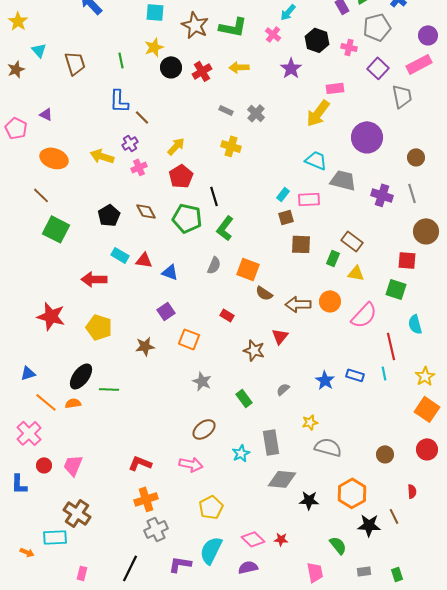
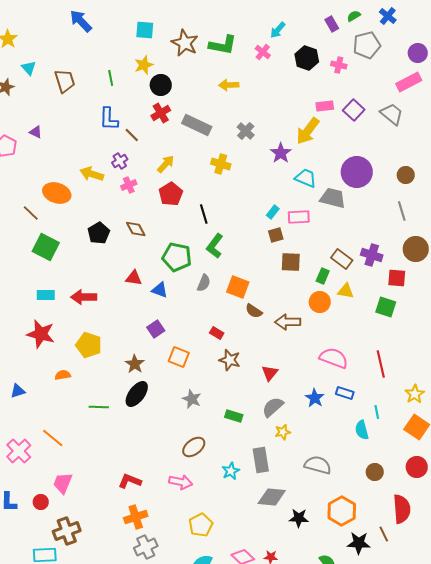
purple star: (291, 68) -> (281, 153), moved
purple square: (378, 68) -> (354, 110), moved
red cross: (202, 71) -> (161, 113), moved
gray trapezoid: (402, 96) -> (392, 114), turned -40
gray rectangle: (226, 110) -> (197, 125), moved, size x2.0
purple circle: (367, 137) -> (357, 172), moved
orange ellipse: (54, 158) -> (57, 193), moved
purple cross: (382, 195) -> (372, 255), moved
green pentagon: (187, 218) -> (177, 257), moved
cyan rectangle: (120, 255) -> (46, 295), moved, turned -30
orange circle: (330, 301) -> (320, 302), moved
pink semicircle: (364, 315) -> (334, 358), moved, turned -112
cyan semicircle: (415, 324) -> (362, 430), moved
red triangle: (280, 336) -> (270, 373), moved
brown star: (145, 346) -> (135, 364), turned -30
brown star: (254, 350) -> (230, 360), moved
cyan line: (384, 373) -> (377, 412), moved
black ellipse: (81, 376) -> (137, 394), moved
gray semicircle: (283, 389) -> (273, 407), size x1.6
green rectangle: (244, 398) -> (234, 416), turned -36
orange line: (46, 402) -> (53, 438), moved
orange semicircle: (73, 403) -> (63, 375), moved
yellow star: (310, 422) -> (283, 432), moved
red circle: (44, 465) -> (41, 502), moved
red semicircle: (412, 491) -> (402, 509), size x2.0
brown cross: (77, 513) -> (67, 531), turned 36

